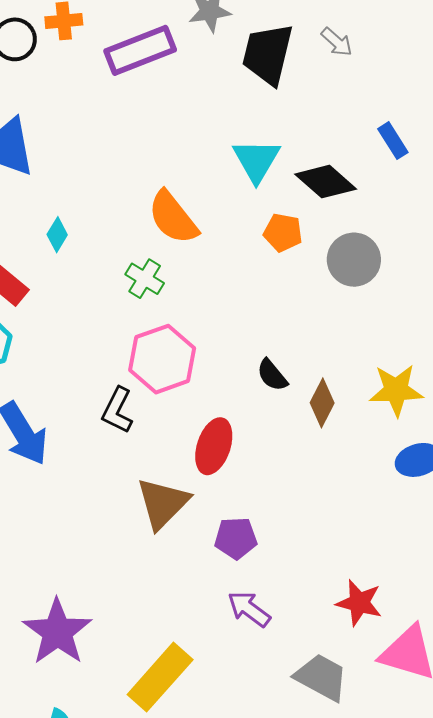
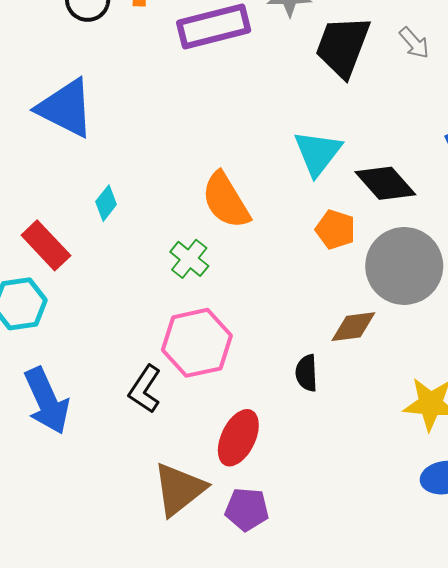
gray circle: (354, 260) -> (404, 266), size x1.4
black semicircle: (272, 375) -> (307, 373), turned 30
brown diamond: (322, 403) -> (353, 327), moved, turned 48
purple pentagon: (236, 538) -> (247, 509), moved

